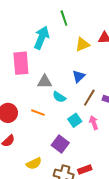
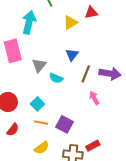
gray triangle: (45, 82) -> (39, 65), turned -42
orange line: (38, 113) -> (41, 123), moved
cyan square: (75, 120) -> (37, 104), moved

